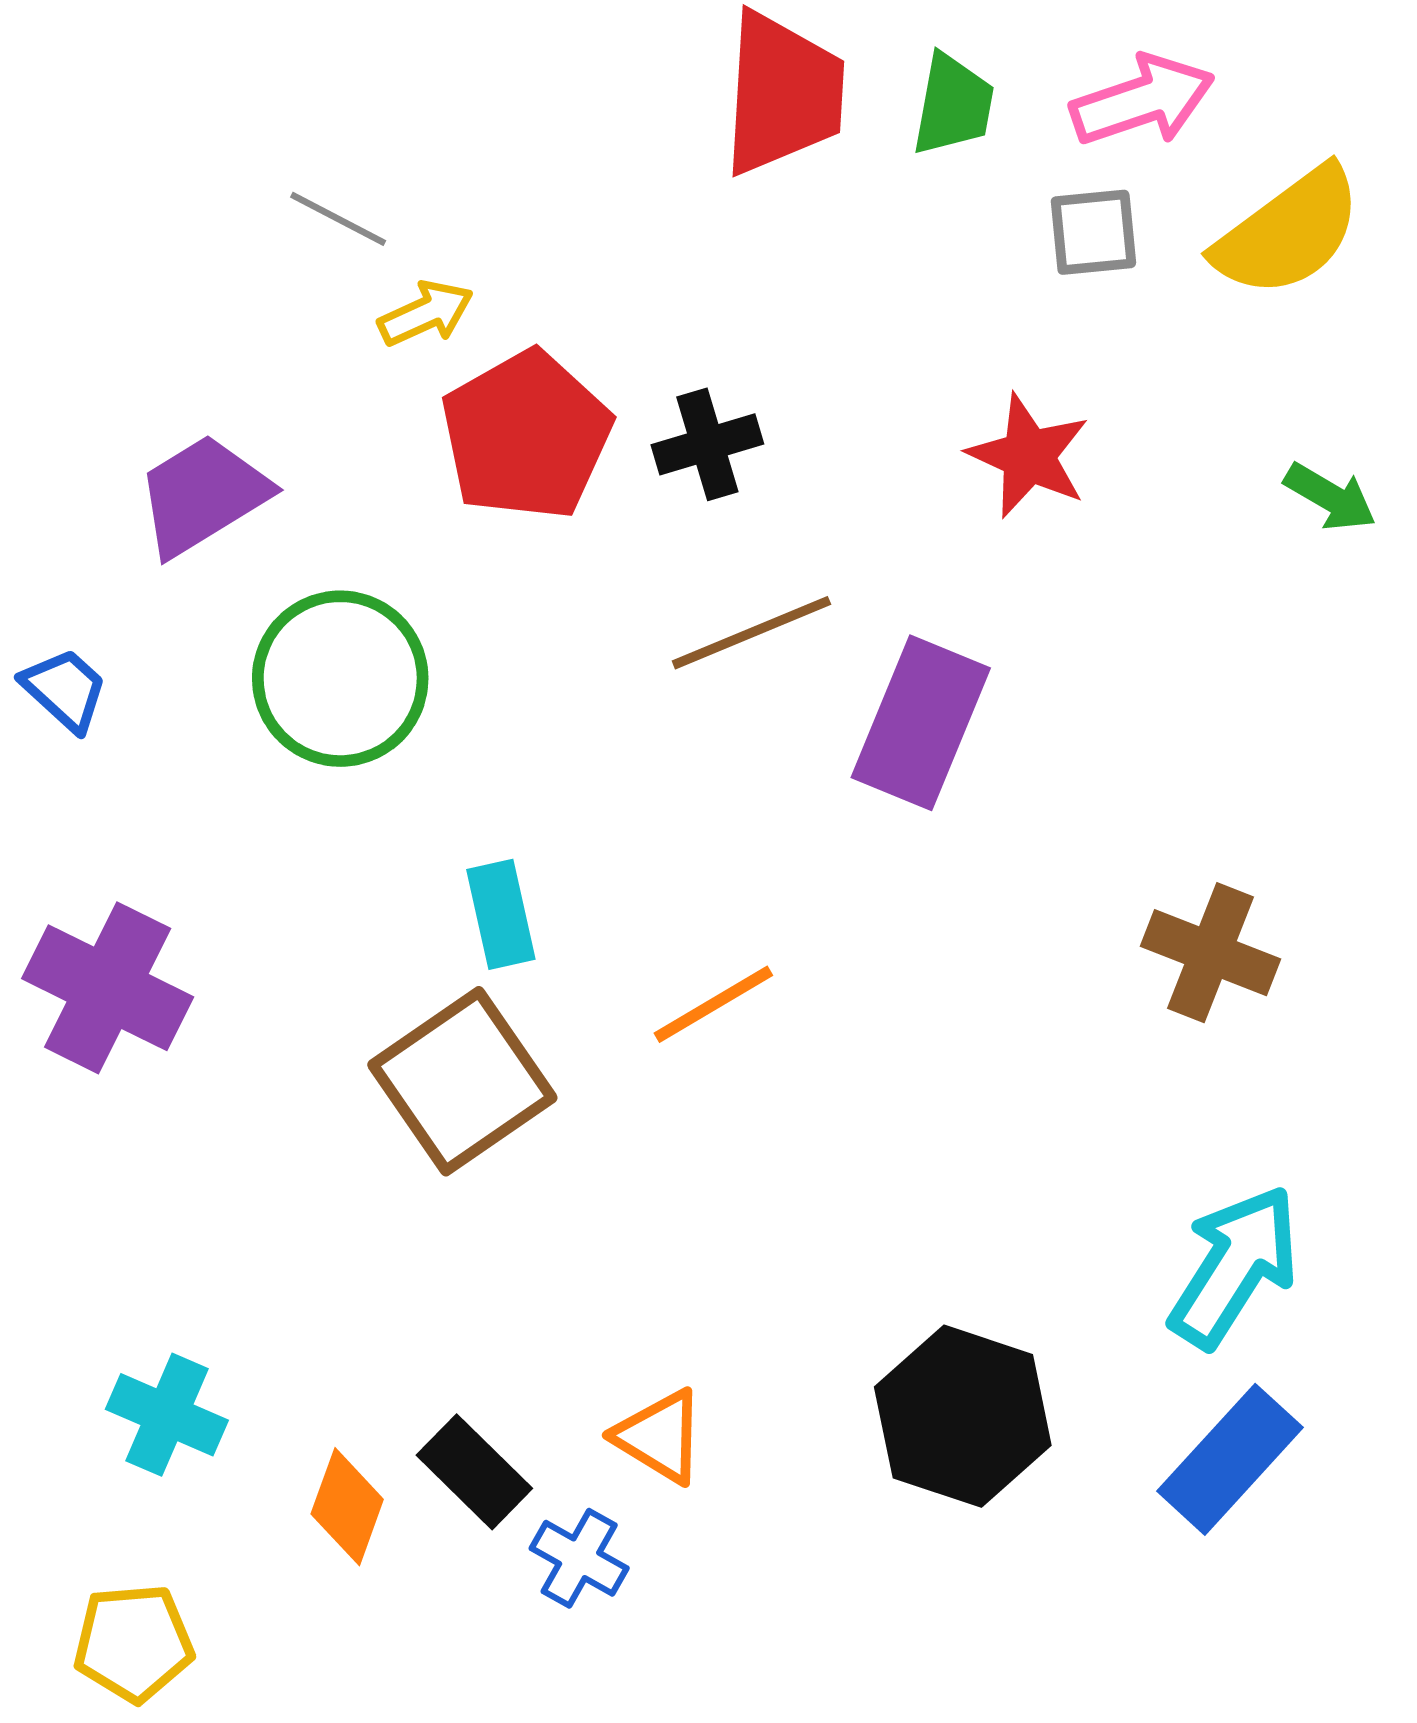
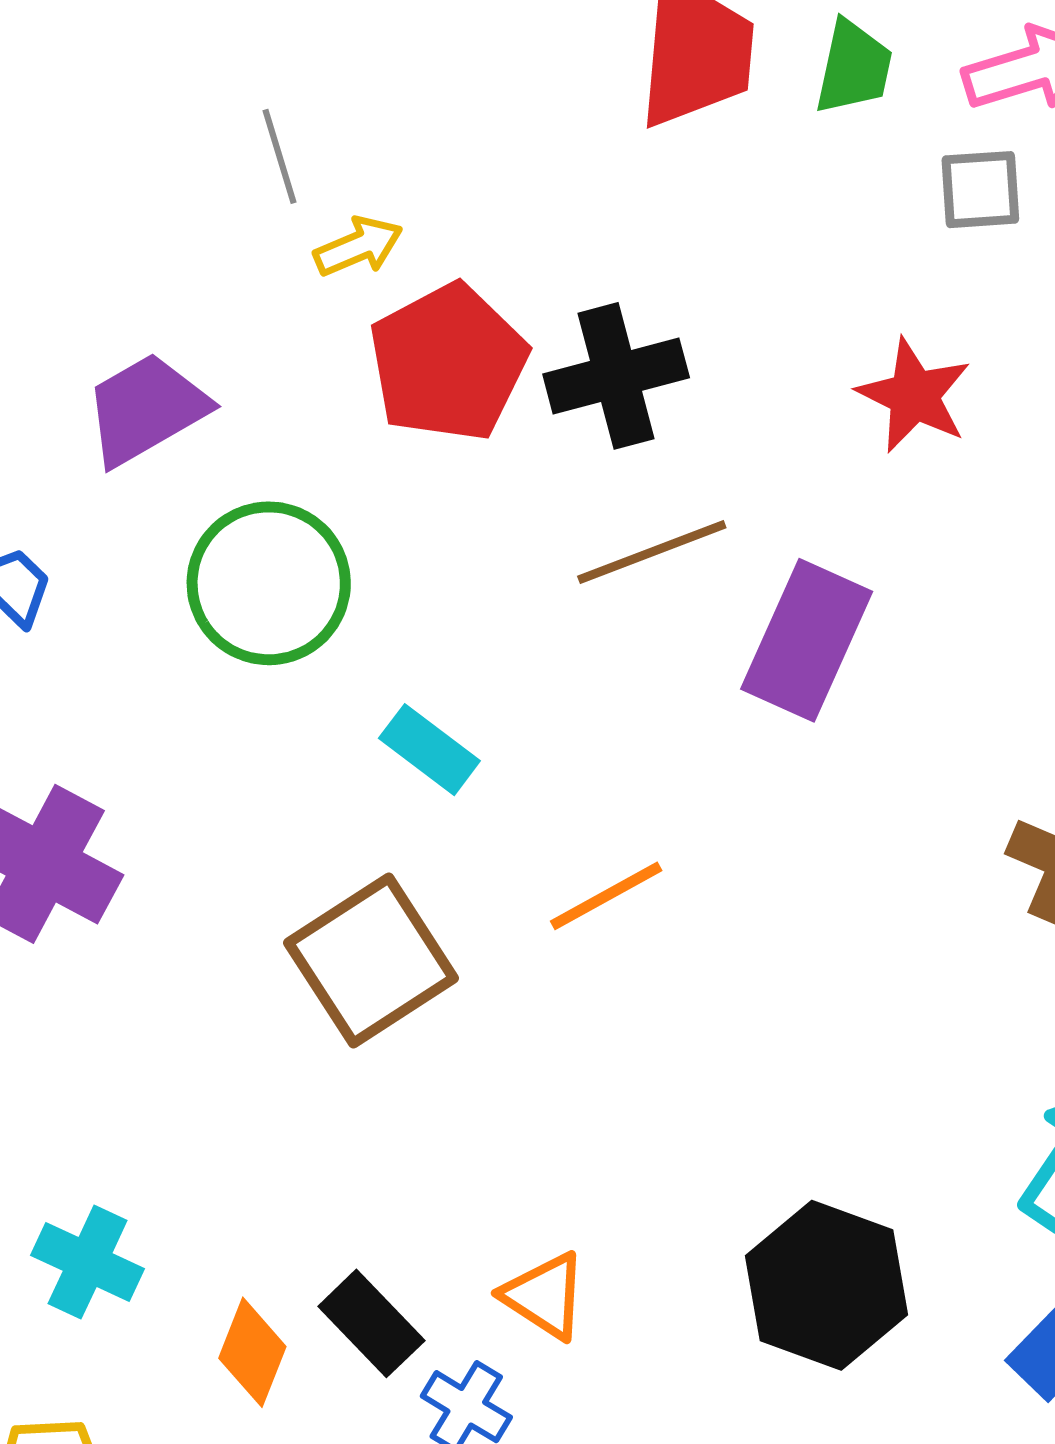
gray line: (338, 219) -> (279, 156), turned 44
black cross: (707, 444) -> (616, 376), size x1.4
cyan rectangle: (501, 914) -> (429, 750), moved, turned -42

